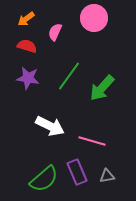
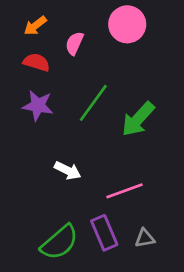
white arrow: (50, 126) -> (68, 171), size x0.7
pink line: (92, 141) -> (124, 191), turned -36

